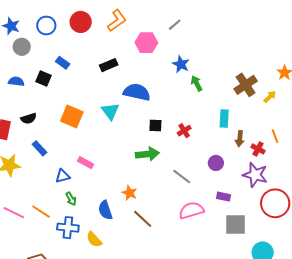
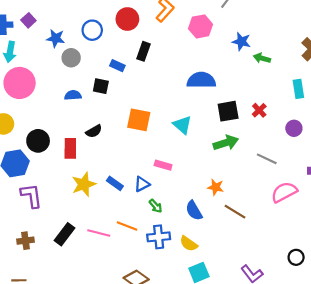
black rectangle: (109, 65) -> (144, 51), moved, turned -36
green arrow: (197, 83) -> (262, 58), turned -35
cyan triangle: (110, 111) -> (182, 125), moved
black square: (155, 126) -> (228, 111), size x1.5
blue rectangle: (39, 148) -> (115, 183), moved
purple circle: (216, 163) -> (294, 128), moved

